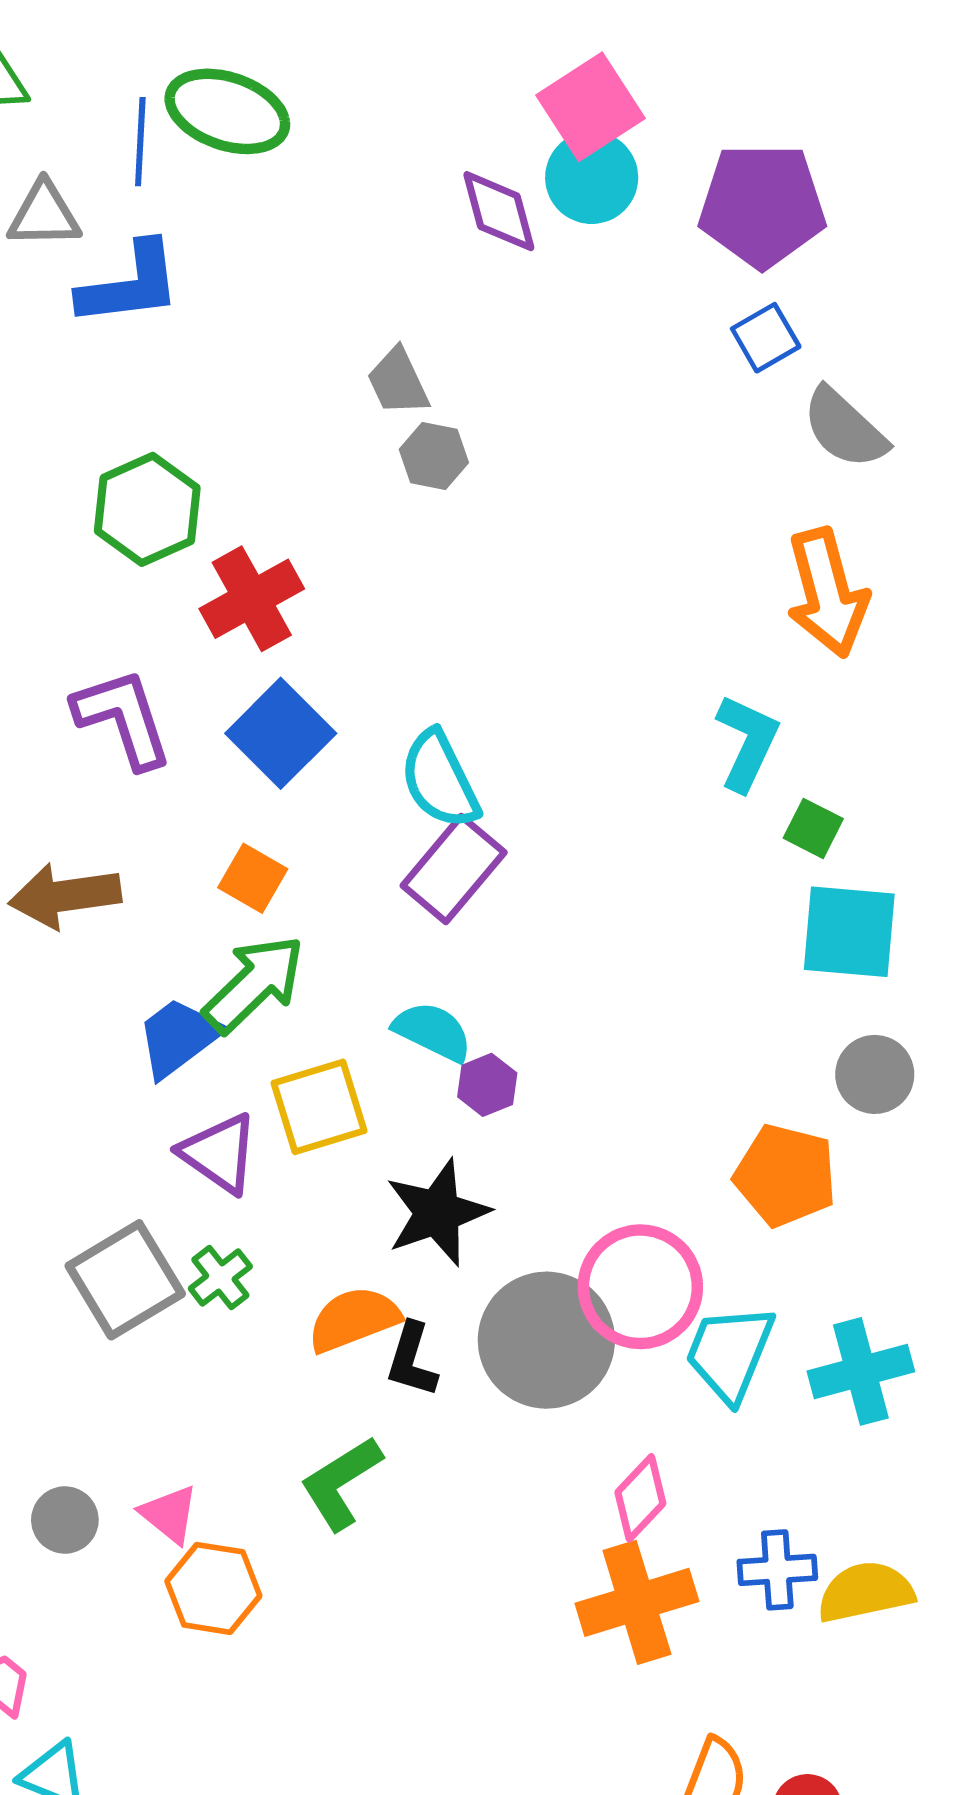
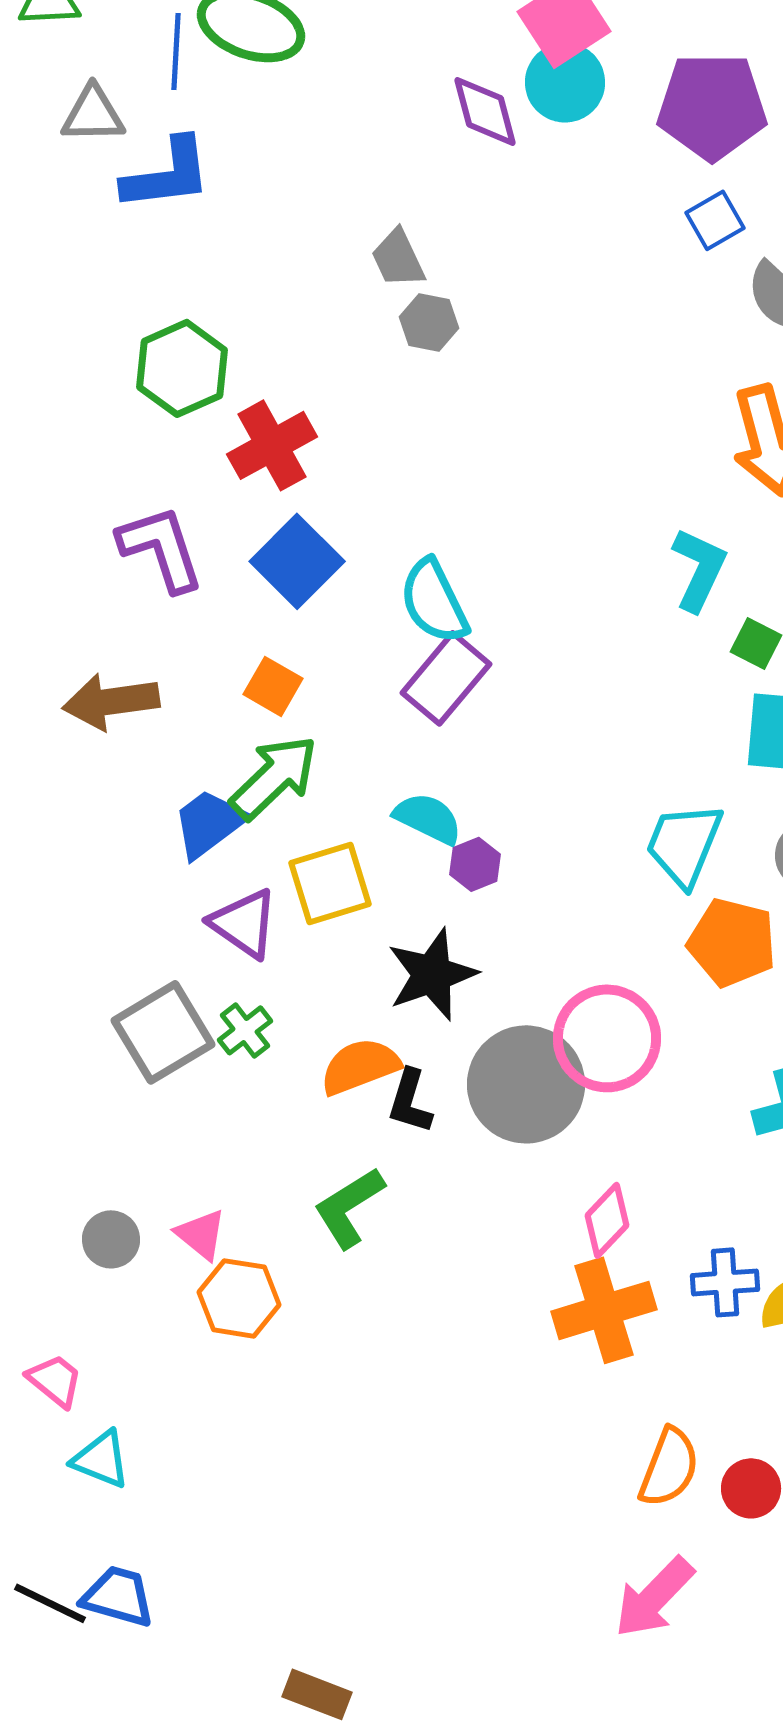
cyan trapezoid: (730, 1353) -> (684, 844), moved

